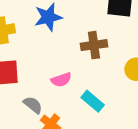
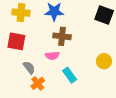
brown cross: (94, 45) -> (62, 36), moved

